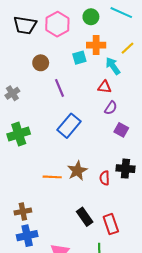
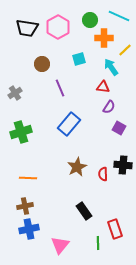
orange cross: (96, 45) -> (104, 38), moved
orange line: (52, 177) -> (28, 178), moved
red rectangle: (111, 224) -> (115, 229), moved

